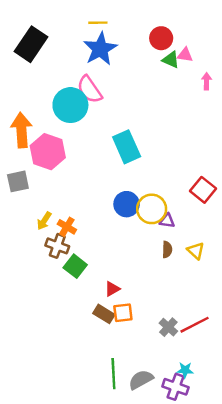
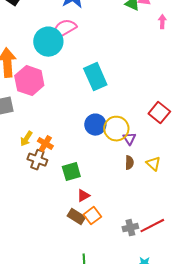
pink semicircle: (90, 90) -> (64, 29), turned 95
purple triangle: (167, 221) -> (129, 139), turned 48
green square: (75, 266) -> (71, 172), moved, turned 36
orange square: (123, 313) -> (92, 216), turned -30
gray cross: (168, 327) -> (130, 228), turned 35

